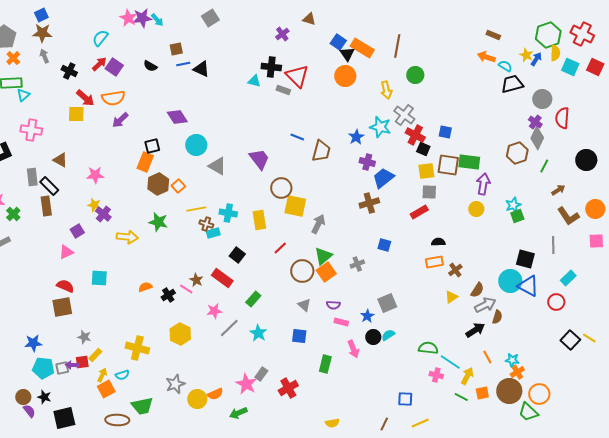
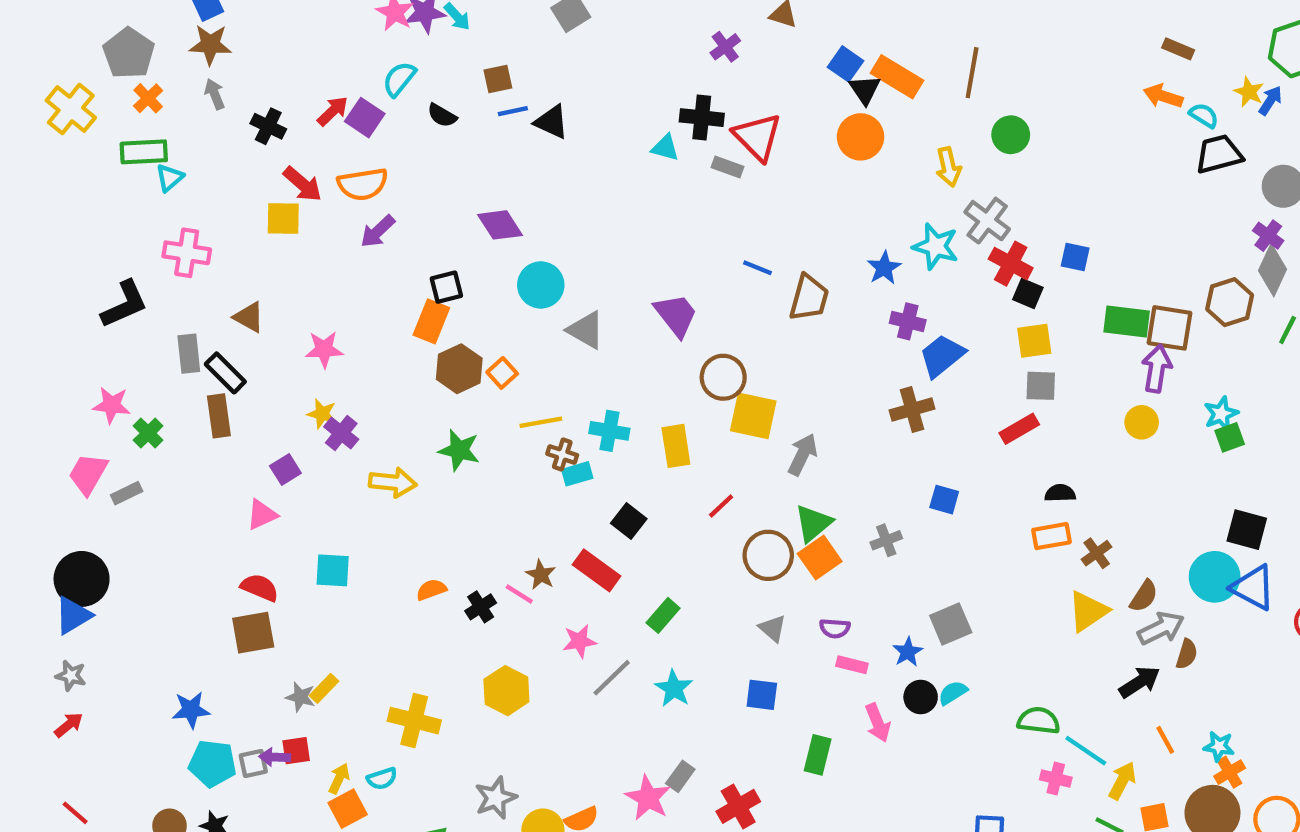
cyan semicircle: (100, 38) -> (399, 79), moved
brown square: (448, 165) -> (1170, 328), moved
yellow triangle: (451, 297) -> (1088, 611), size x1.5
yellow rectangle: (95, 355) -> (324, 688), moved

